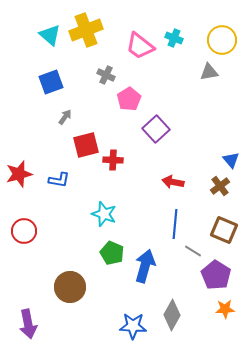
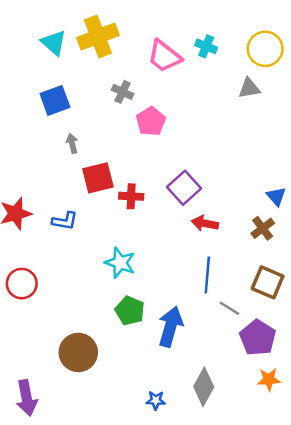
gray arrow: (65, 117) -> (72, 143), turned -49
purple square: (156, 129) -> (184, 188), moved
blue star: (133, 326) -> (156, 400), size x0.6

